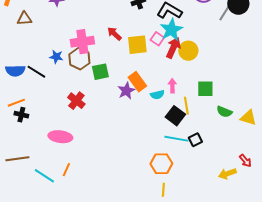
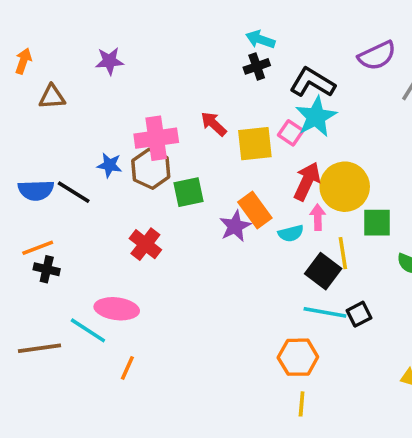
red arrow: (173, 48) -> (307, 181), moved
yellow circle: (188, 51) -> (345, 187), moved, size x1.4
cyan line: (44, 176) -> (88, 330), moved

